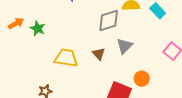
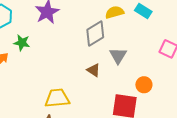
green star: (38, 28) -> (22, 43), moved
yellow trapezoid: (66, 58) -> (57, 98), moved

